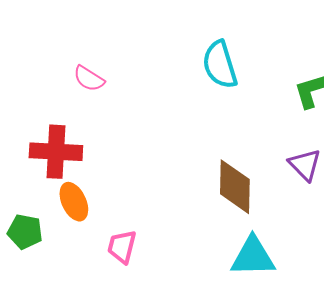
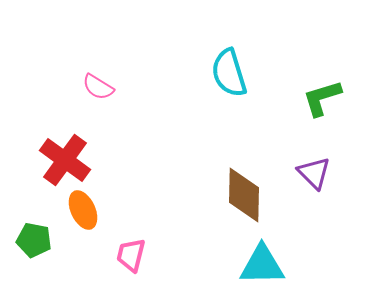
red cross: (56, 152) -> (65, 160), turned 33

